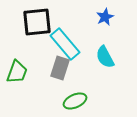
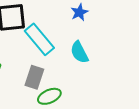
gray rectangle: (60, 68) -> (34, 77), moved

